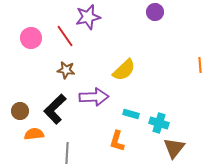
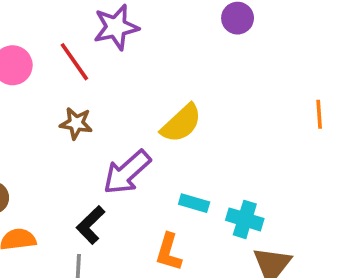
purple arrow: (94, 97) -> (127, 172), turned 140
black L-shape: (55, 109) -> (91, 225), moved, size x0.7

